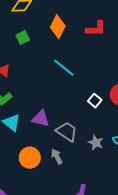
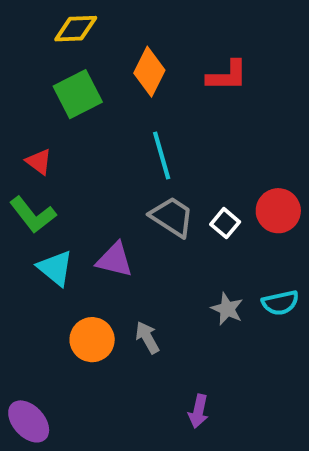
green square: (23, 38) -> (78, 94), size x1.6
cyan line: (64, 68) -> (162, 155), turned 35
gray trapezoid: (67, 132) -> (172, 217), moved

